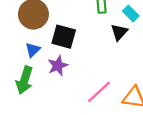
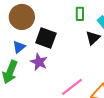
purple star: (58, 66) -> (39, 62), turned -30

